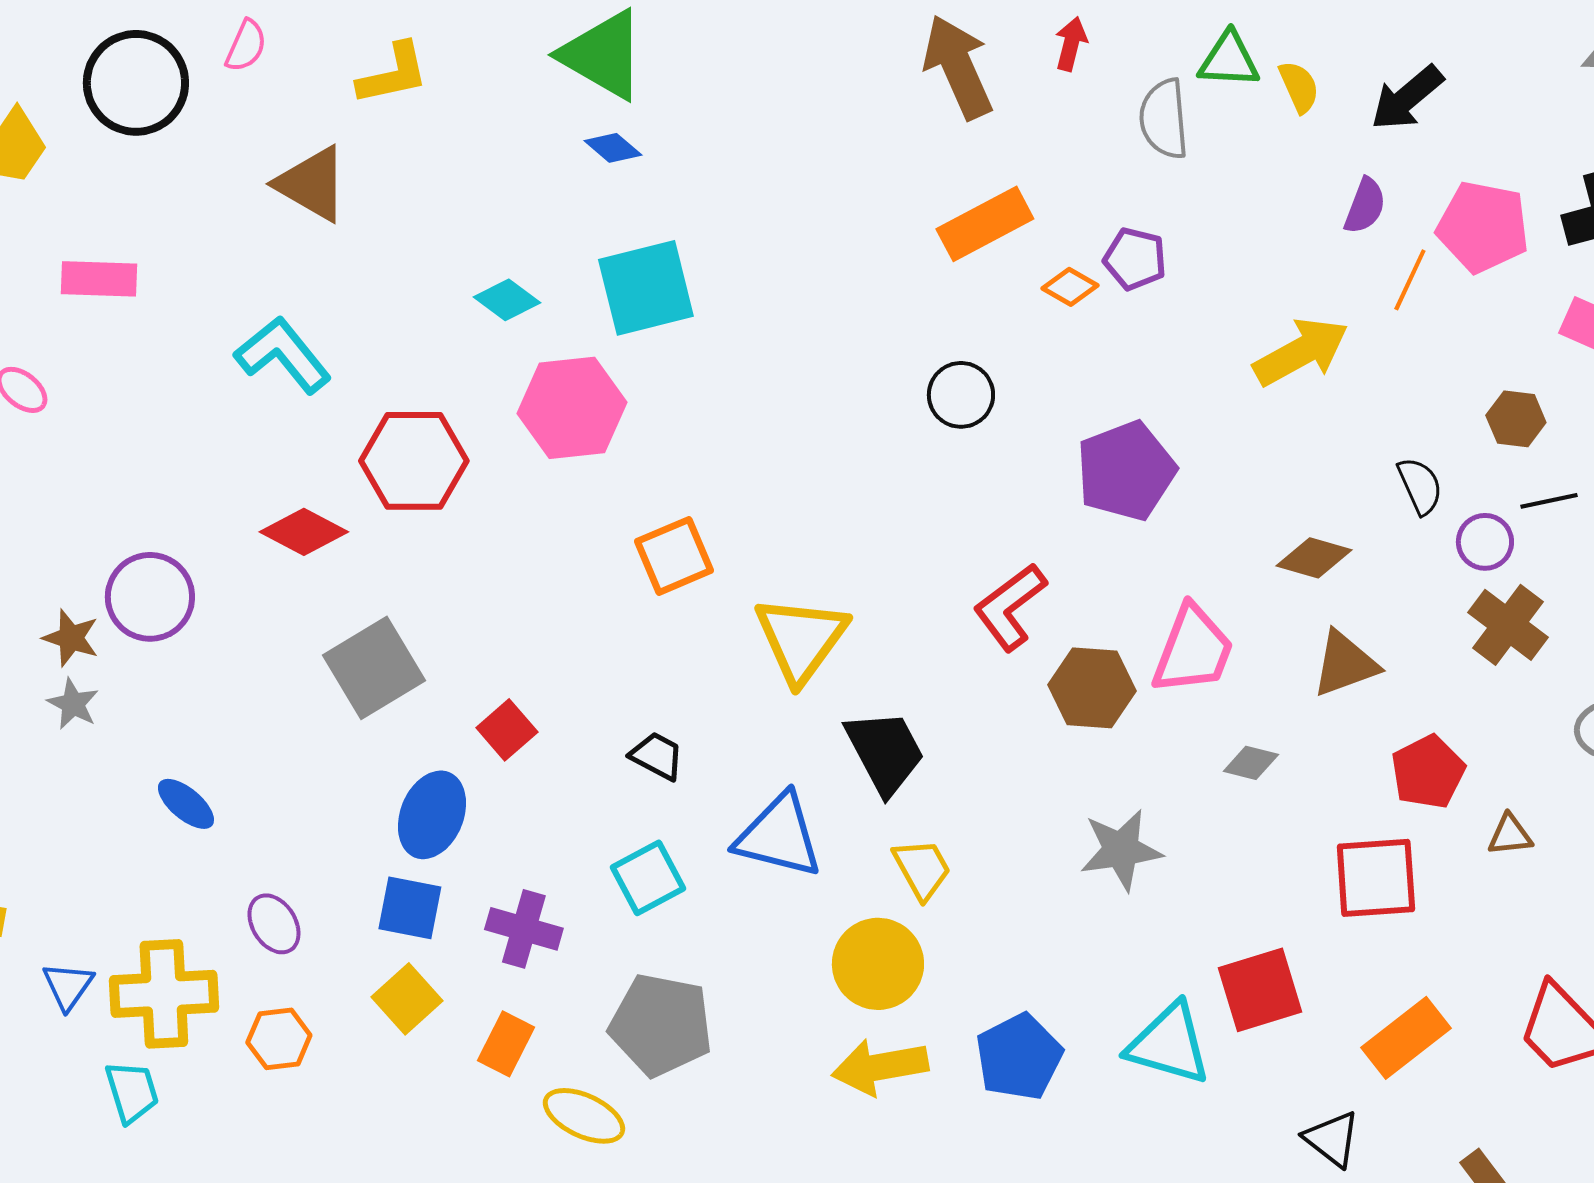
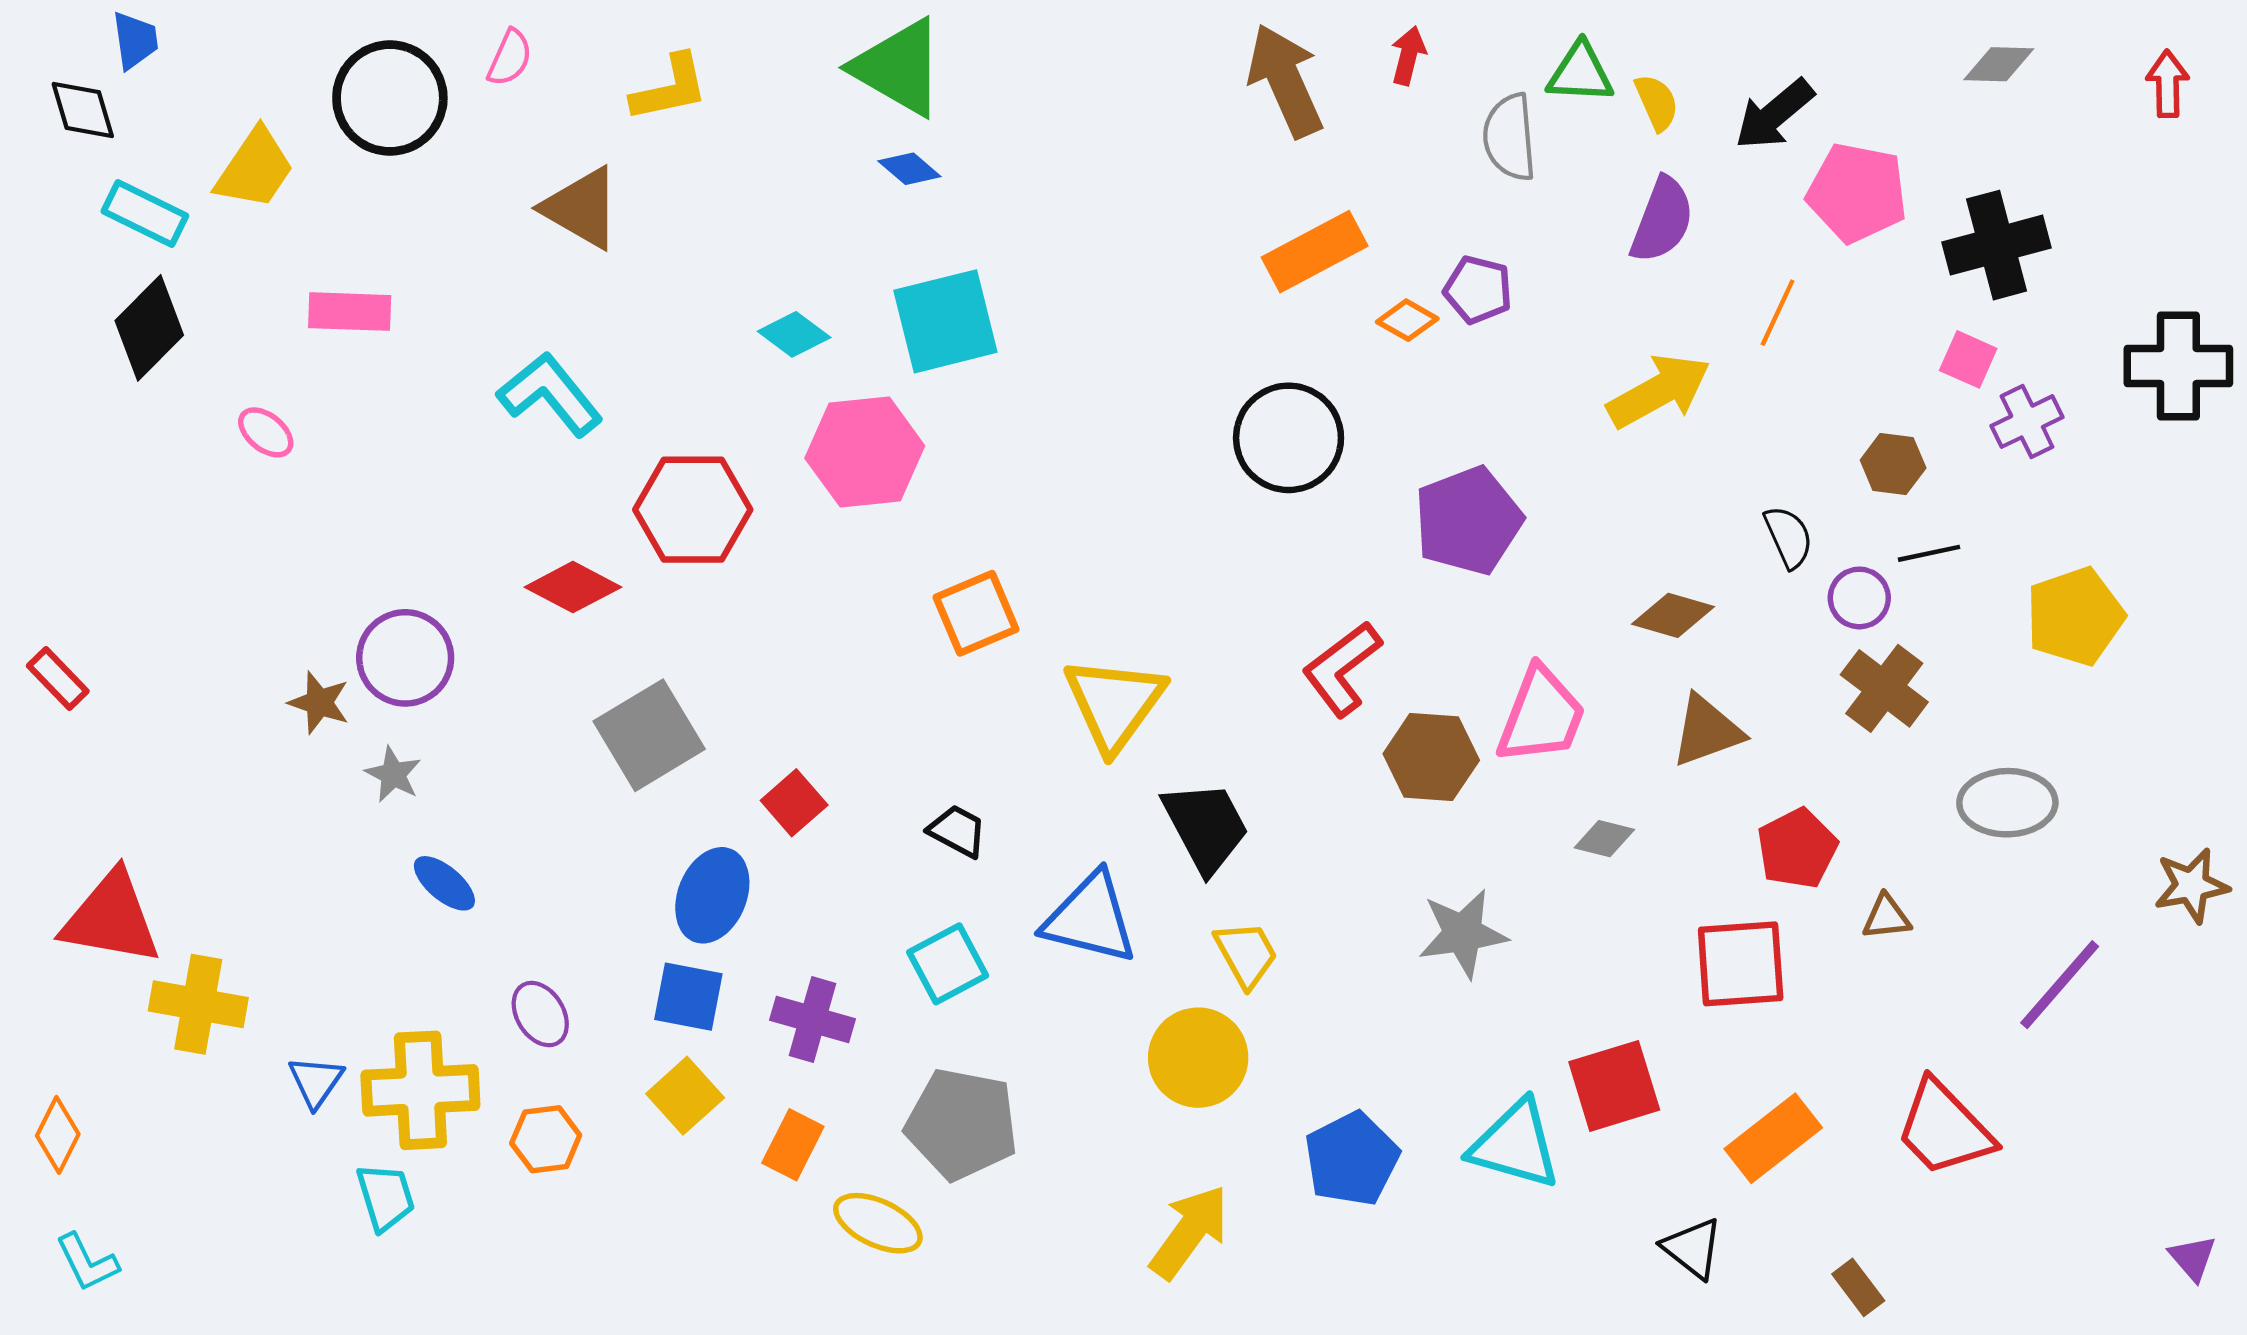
purple semicircle: (1365, 206) -> (1662, 220), moved, size x1.4
pink pentagon: (1483, 227) -> (1857, 193), moved
black circle: (961, 395) -> (1289, 438), size x1.5
gray star: (73, 704) -> (393, 774), moved
yellow arrow: (880, 1067) -> (1189, 1232), moved, turned 136

